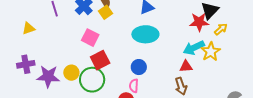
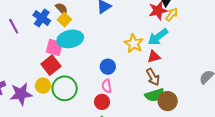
yellow arrow: (221, 29) -> (172, 14), moved
cyan ellipse: (145, 34) -> (70, 39), moved
yellow star: (211, 52) -> (134, 44), moved
red square: (100, 60) -> (51, 65), moved

